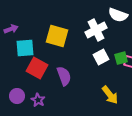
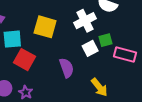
green square: (121, 58) -> (105, 40), moved
purple semicircle: (64, 76) -> (67, 68), moved

